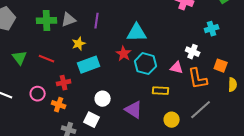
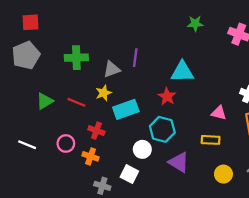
gray triangle: (69, 20) -> (112, 69), moved
yellow star: (79, 44) -> (103, 93), moved
green triangle: (20, 58) -> (45, 101), turned 35
cyan hexagon: (146, 64) -> (162, 129), moved
pink triangle: (177, 68) -> (219, 113), moved
red cross: (64, 83) -> (96, 131), turned 32

